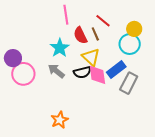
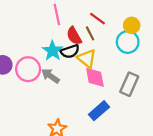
blue rectangle: (116, 69) -> (99, 111), moved
black semicircle: (82, 72) -> (70, 51), moved
pink circle: (23, 74) -> (28, 69), moved

